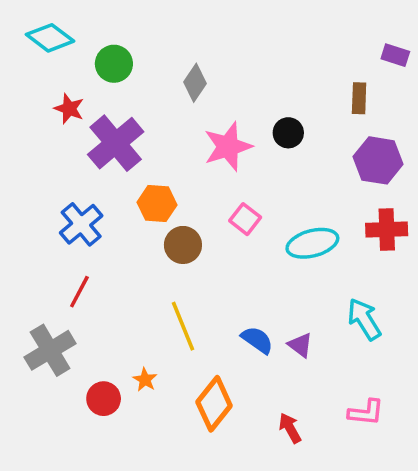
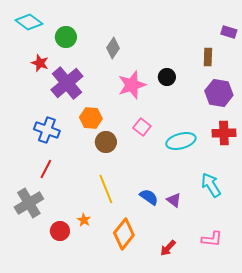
blue cross: (81, 224) -> (47, 130), turned -30
red arrow: (290, 428) -> (168, 248), turned -108

